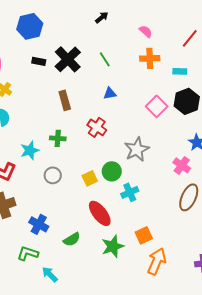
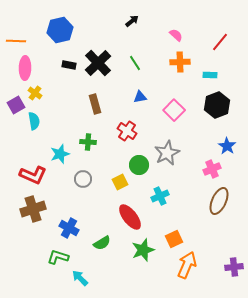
pink square: (157, 106) -> (174, 110), moved
pink cross: (182, 165) -> (212, 169), turned 30
green circle: (112, 171) -> (139, 165), moved

